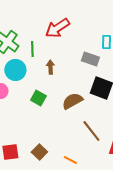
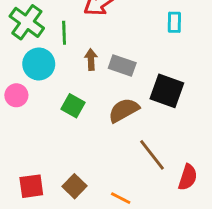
gray rectangle: (90, 59) -> (122, 65), moved

